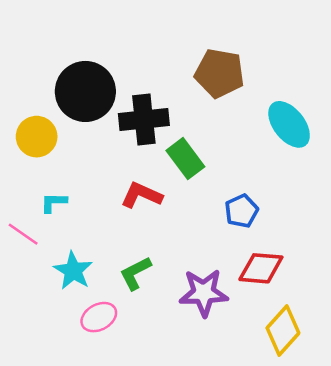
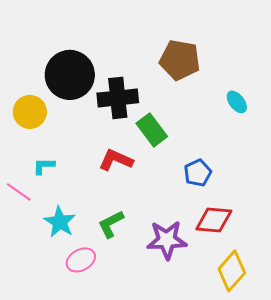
cyan ellipse: (289, 124) -> (237, 102), size x0.6

